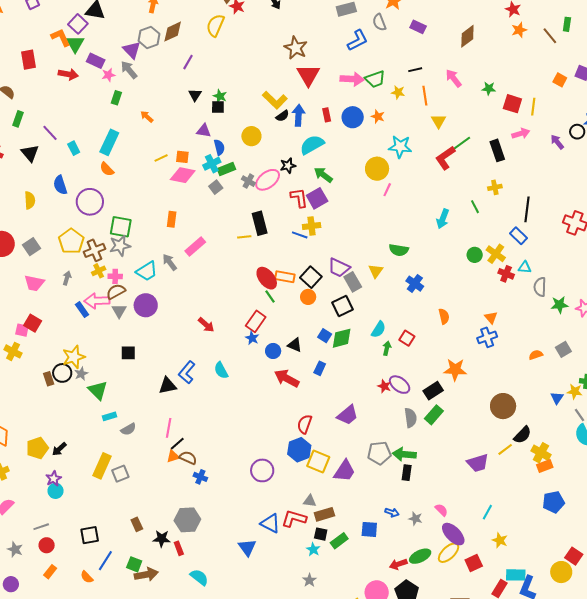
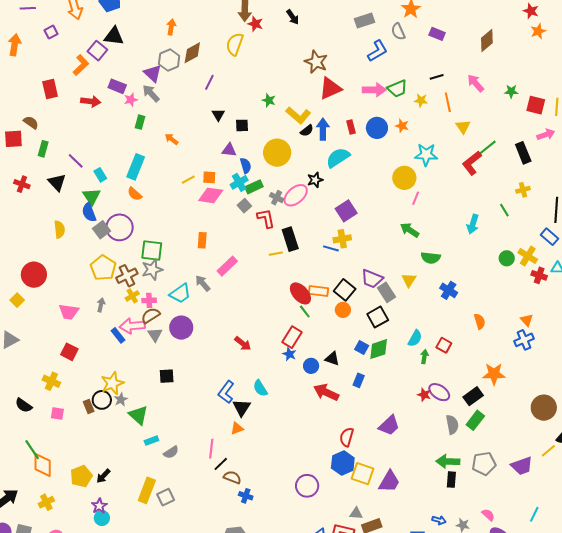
orange L-shape: (61, 37) -> (81, 65), turned 75
green triangle: (75, 44) -> (92, 196), moved
red triangle: (308, 75) -> (330, 88), turned 40
green star: (220, 96) -> (269, 100), moved
yellow circle: (251, 136) -> (277, 153), size x1.4
green arrow: (323, 175) -> (410, 230), moved
red L-shape: (299, 198) -> (266, 218), moved
gray square: (32, 247) -> (101, 230), moved
pink square: (22, 330) -> (57, 413), moved
black triangle: (168, 386) -> (242, 408), moved, turned -42
gray pentagon: (379, 453) -> (484, 464), moved
orange triangle: (173, 456) -> (237, 428), moved

